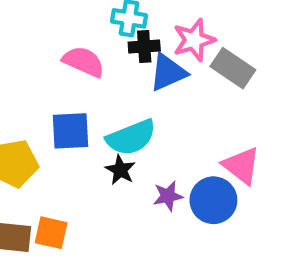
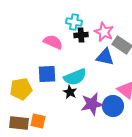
pink star: (194, 40) -> (104, 32), turned -30
blue triangle: (168, 72) -> (105, 57), moved, turned 36
purple star: (168, 196) -> (92, 104), size x1.6

